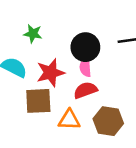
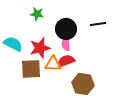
green star: (33, 34) -> (37, 14), moved
orange triangle: (69, 120) -> (53, 64), moved

